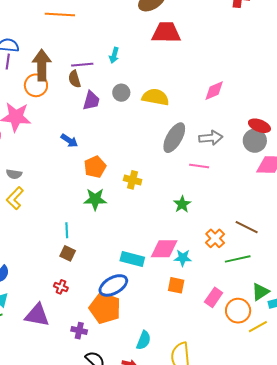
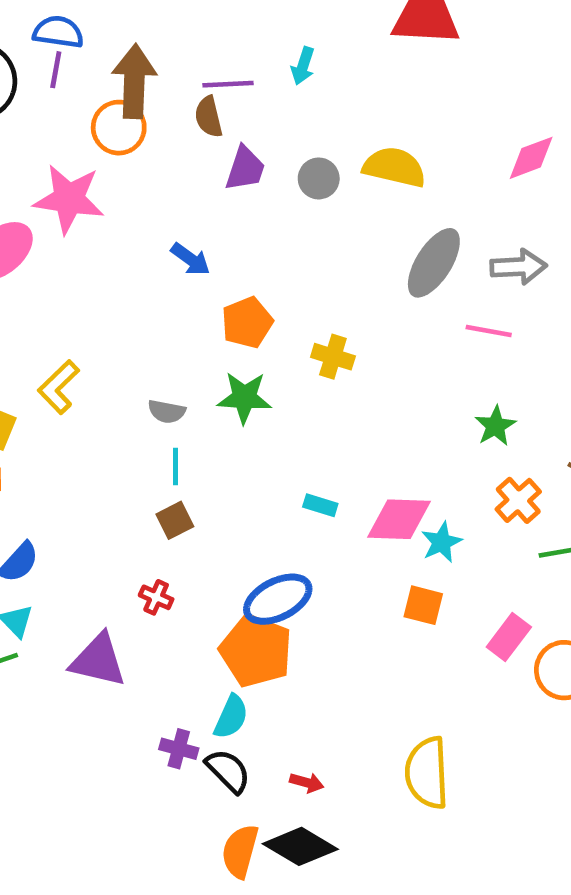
gray circle: (121, 93) -> (319, 178), moved
gray semicircle: (14, 174) -> (167, 412), moved
green star: (182, 204) -> (495, 426), moved
brown square: (68, 253) -> (175, 520), turned 35
cyan star: (183, 258) -> (441, 542), turned -30
cyan rectangle: (132, 259) -> (320, 505), moved, size x0.6
purple cross: (79, 331) -> (179, 749), moved
cyan semicircle: (144, 340) -> (231, 717), moved

